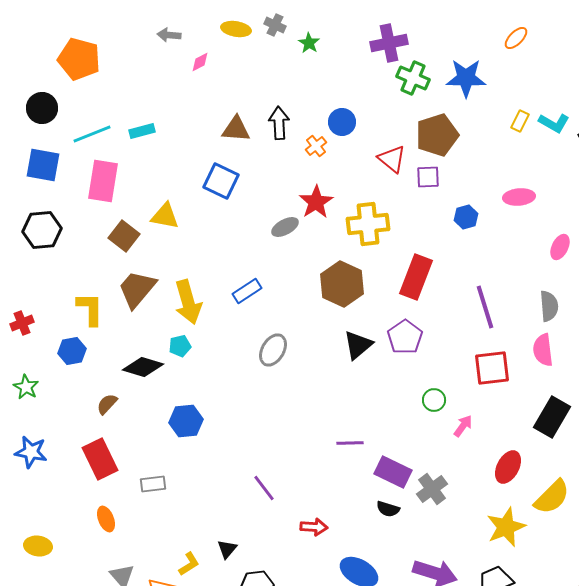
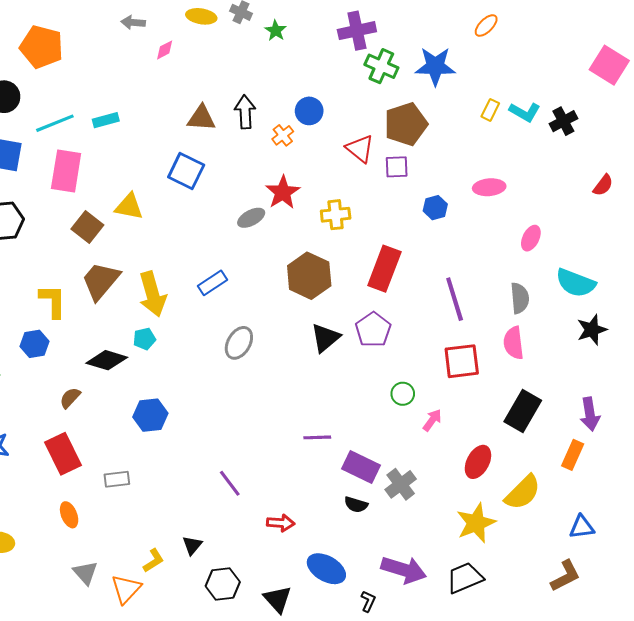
yellow cross: (368, 224) -> (336, 215), size x0.7

